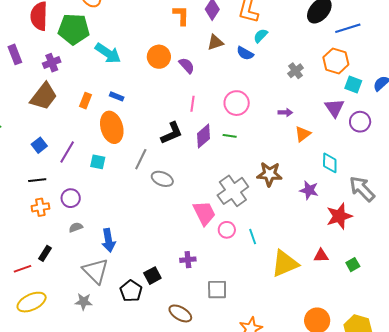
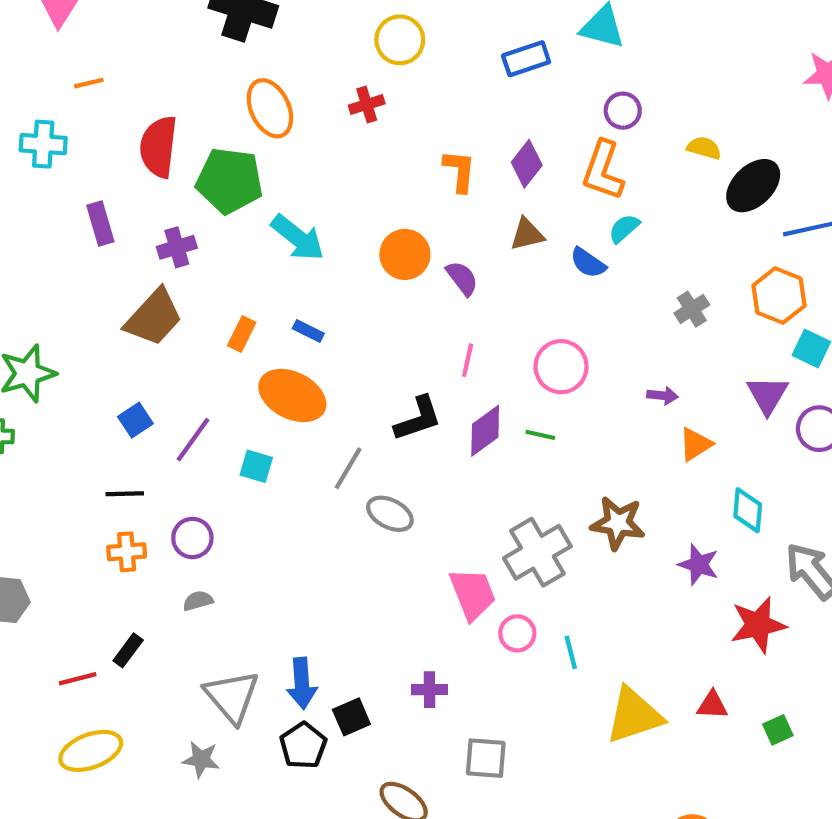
orange ellipse: (112, 127) -> (292, 395), turned -52
blue arrow: (108, 240) -> (302, 683), moved

